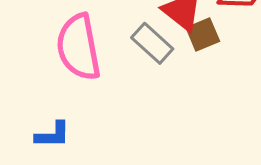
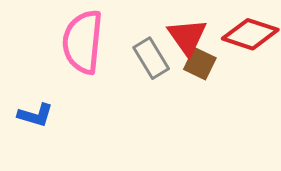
brown square: (203, 34) -> (200, 64), turned 32

